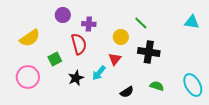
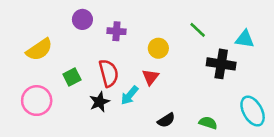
cyan triangle: (192, 22) -> (245, 39), moved
green line: (141, 23) -> (198, 30), moved
red semicircle: (79, 44) -> (109, 73), moved
black cross: (149, 52) -> (221, 64), moved
green semicircle: (157, 86) -> (208, 123), moved

